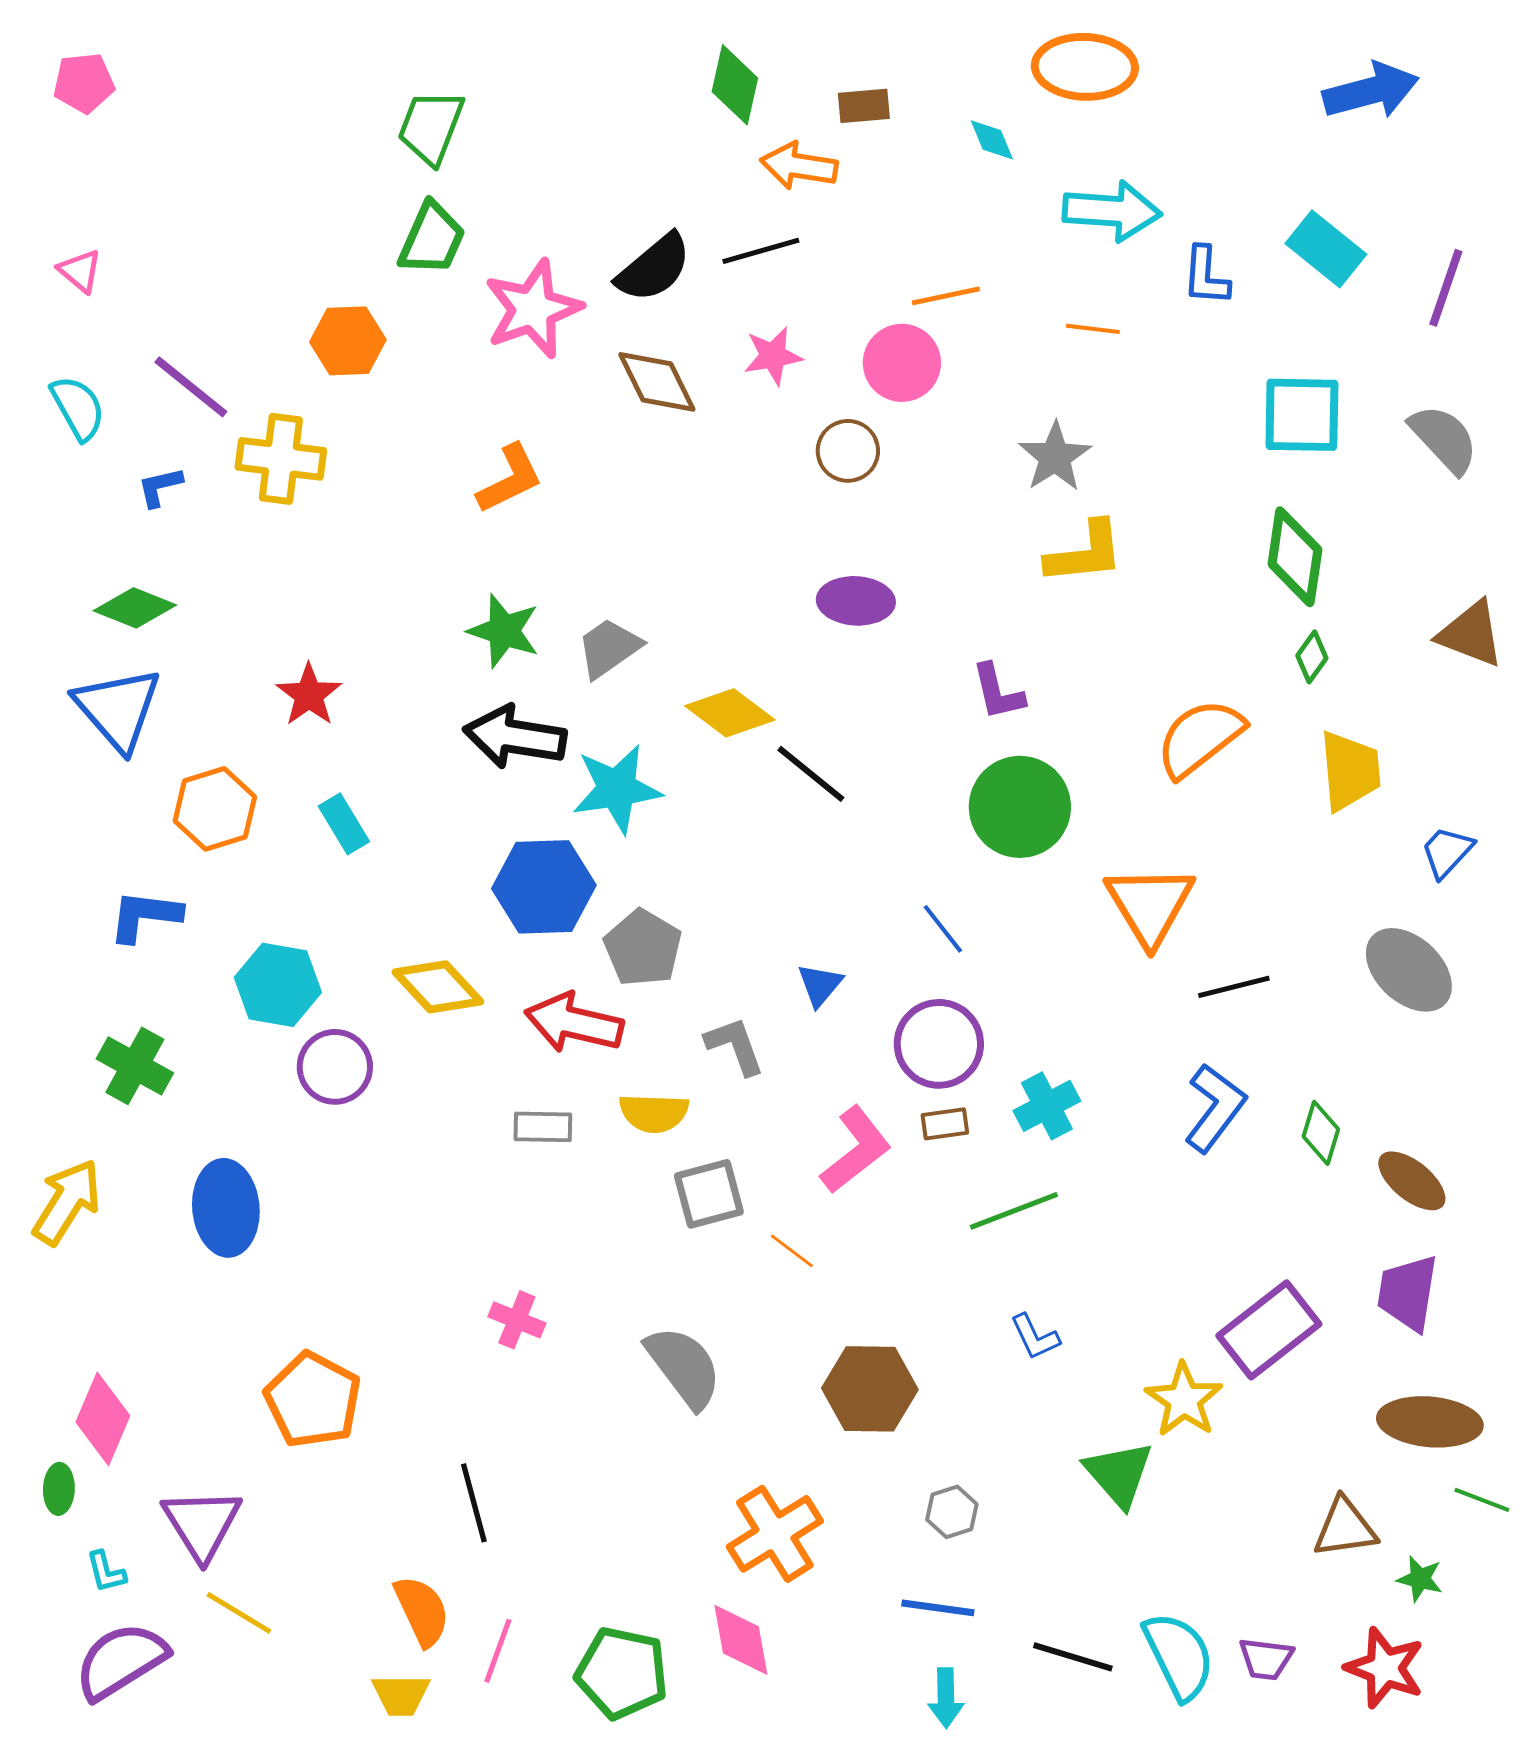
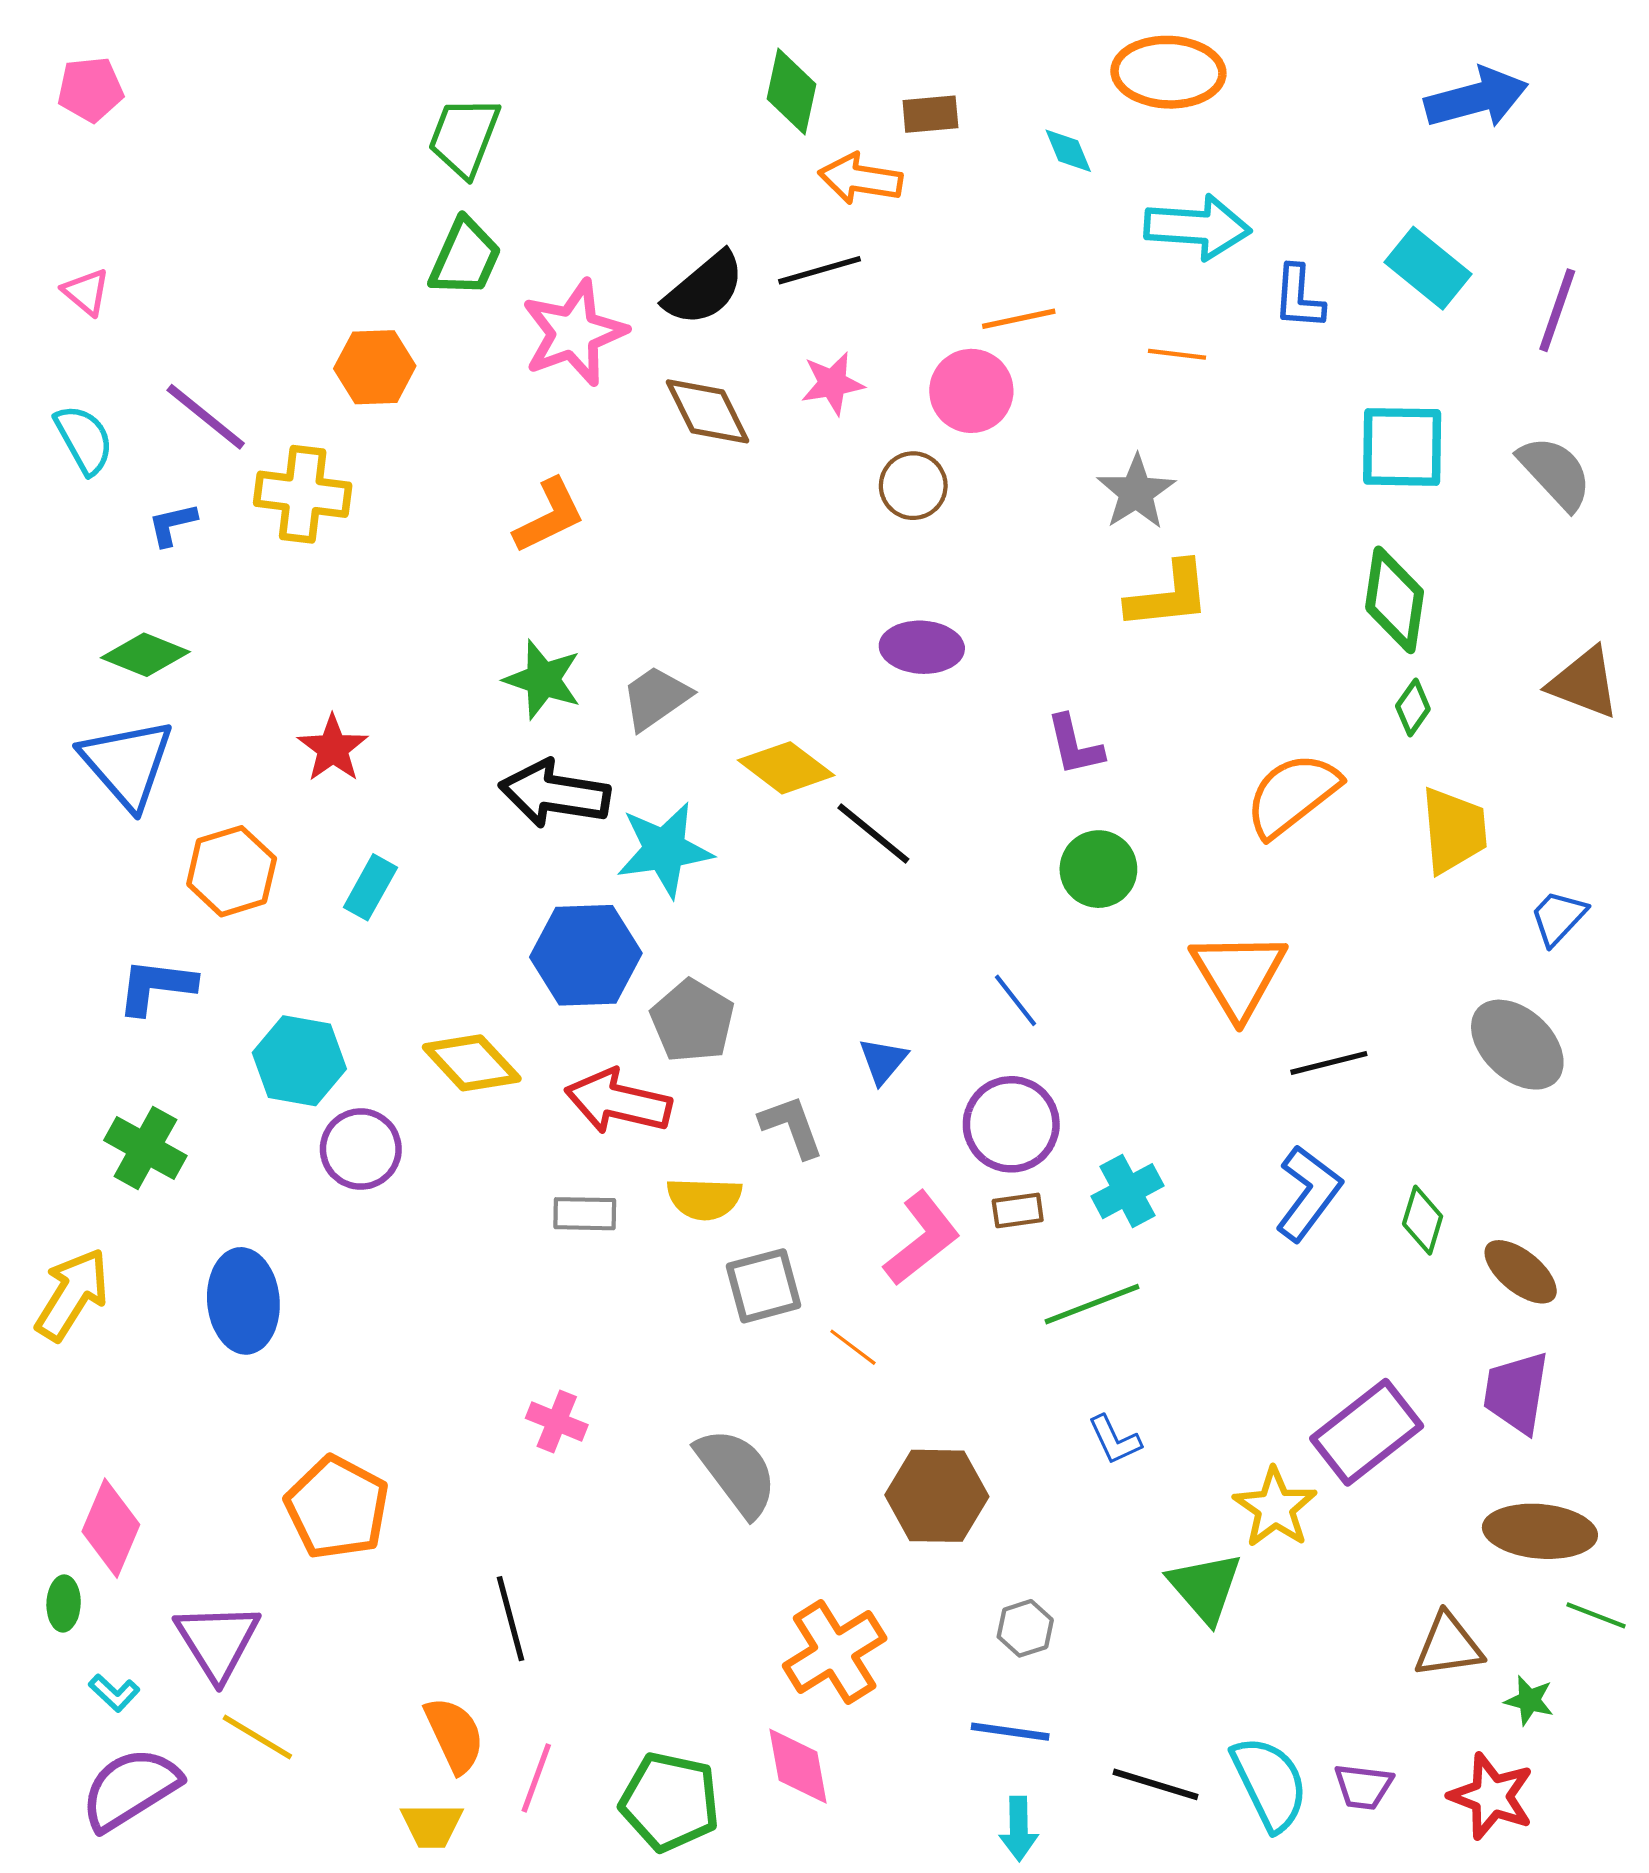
green circle: (1020, 807) -> (1098, 869), size x0.7
cyan rectangle: (344, 824) -> (370, 887), turned 60
cyan L-shape: (106, 1572) -> (114, 1693), turned -33

